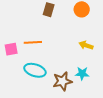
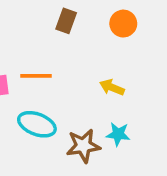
yellow arrow: (86, 45) -> (112, 87), moved

